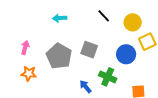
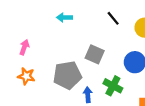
gray pentagon: (59, 56) -> (67, 75), moved, turned 30
blue arrow: (86, 87) -> (88, 95), turned 32

